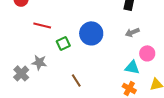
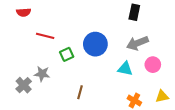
gray arrow: (132, 32) -> (137, 43), size x1.5
cyan triangle: (132, 67) -> (125, 69), moved
brown line: (76, 80) -> (80, 92), turned 48

